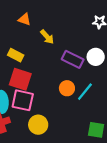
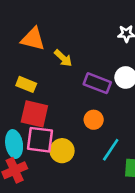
orange triangle: (24, 19) -> (33, 39), size x1.5
cyan line: (85, 92) -> (111, 150), moved
yellow circle: (38, 125) -> (62, 151), moved

